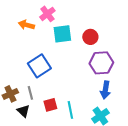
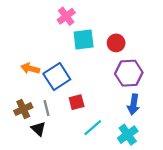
orange arrow: (26, 25) -> (30, 68), moved
red square: (50, 105) -> (77, 102), moved
cyan line: (70, 110) -> (93, 128), turned 60

